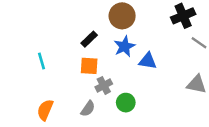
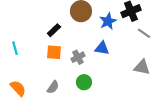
blue star: (125, 46) -> (108, 21), moved
gray cross: (104, 85) -> (78, 57), moved
orange semicircle: (45, 110) -> (18, 88), turned 114

